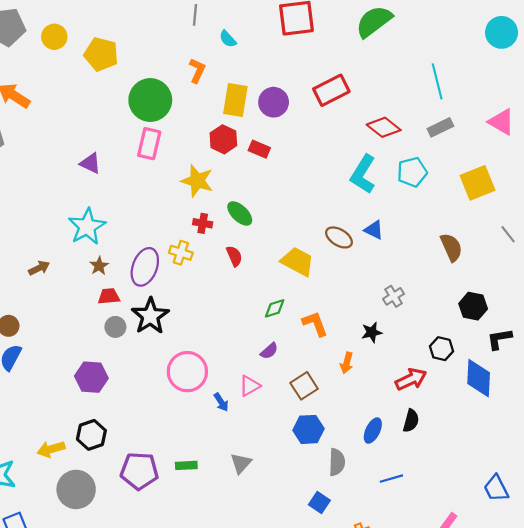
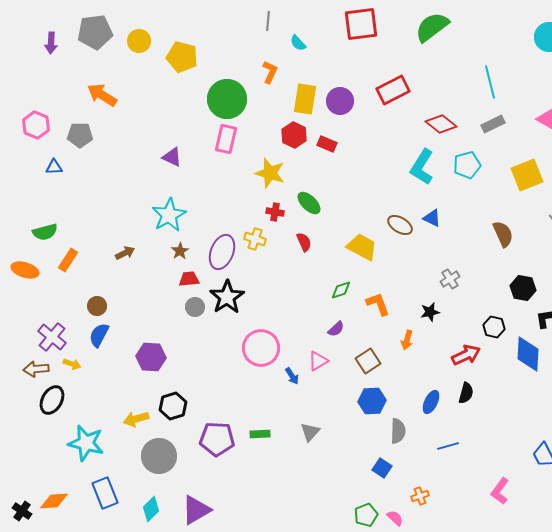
purple hexagon: (91, 377) -> (151, 357), moved

